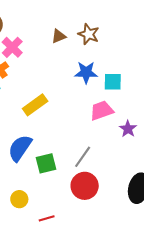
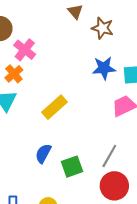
brown triangle: (59, 36) -> (75, 12), moved, turned -42
blue semicircle: (20, 148) -> (43, 153), size x0.7

